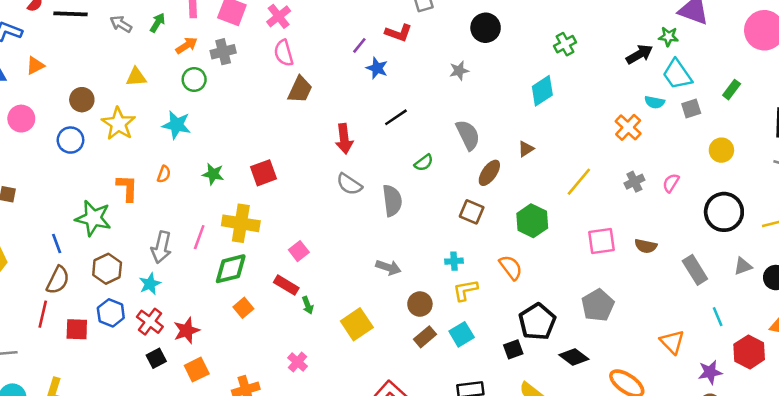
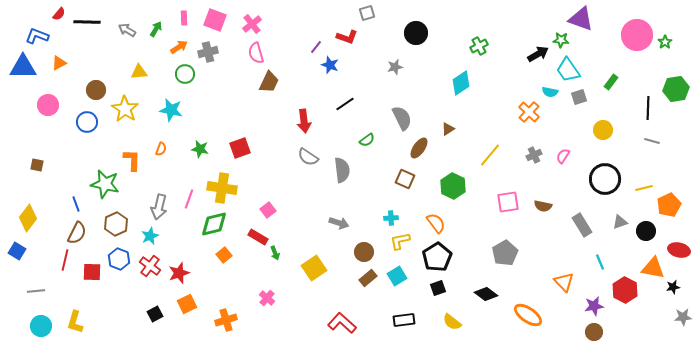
black pentagon: (537, 322) -> (437, 257), moved
black square: (156, 358) -> (155, 314), moved

